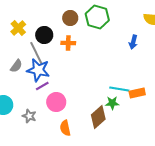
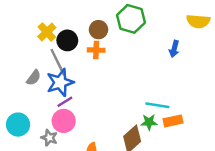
brown circle: (70, 18) -> (99, 30), moved
yellow cross: (18, 28) -> (47, 32), moved
blue star: (38, 70) -> (60, 82), turned -30
orange rectangle: (137, 93) -> (173, 121), moved
pink circle: (56, 102) -> (64, 121), moved

